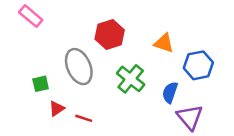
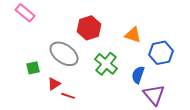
gray ellipse: (79, 67) -> (64, 54), turned -32
red triangle: (57, 108) -> (54, 84), moved

